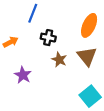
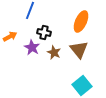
purple star: (23, 75) -> (32, 47), moved

